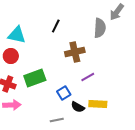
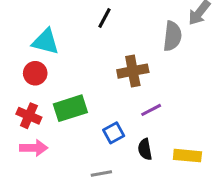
black line: (56, 26) -> (104, 18), moved
yellow rectangle: (98, 104) -> (187, 156), moved
black semicircle: (78, 107) -> (145, 149), moved, turned 48

